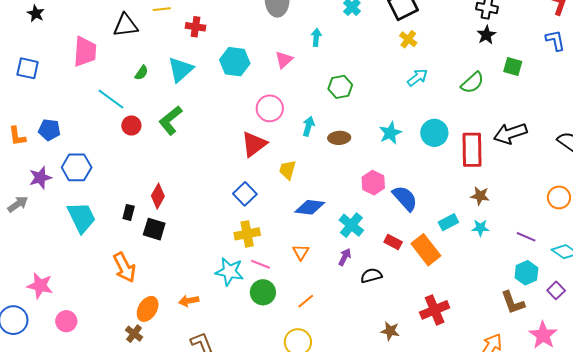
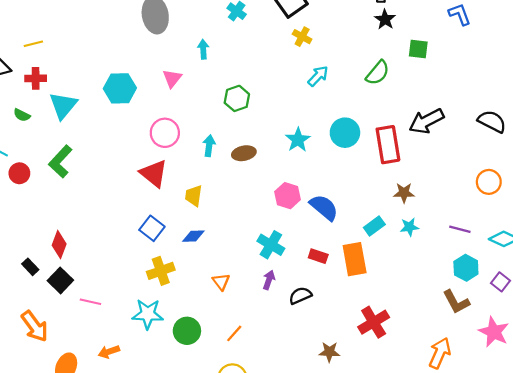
red cross: (195, 27) -> (36, 78), moved
green semicircle: (142, 73) -> (22, 115), turned 91
red triangle: (254, 144) -> (154, 174), turned -36
blue diamond: (310, 207) -> (193, 236), moved, size x0.7
black rectangle: (129, 212) -> (30, 267), turned -49
black square: (154, 229) -> (60, 280), turned 35
orange rectangle: (426, 250) -> (355, 259), turned 36
pink line: (261, 264) -> (90, 302), moved

